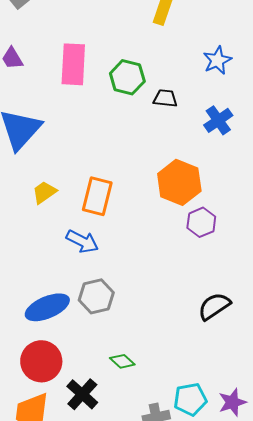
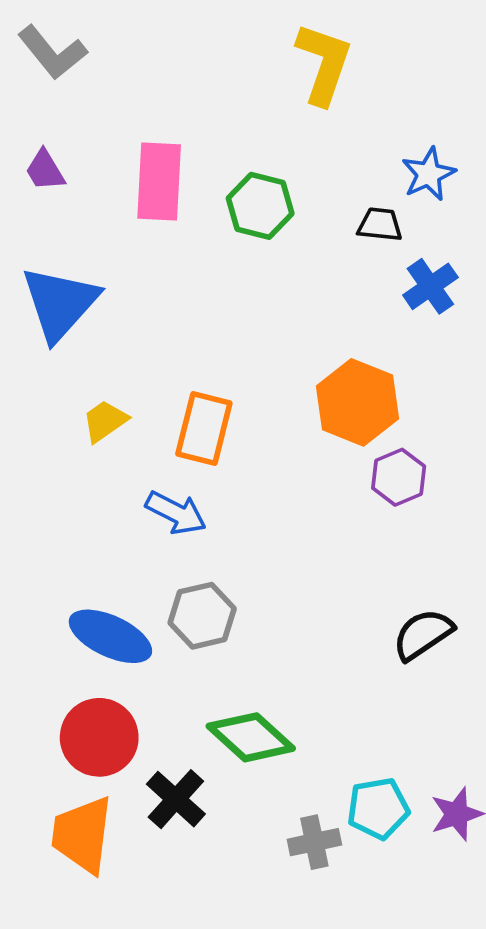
black trapezoid: (165, 98) -> (380, 225), moved
blue ellipse: (47, 307) -> (110, 636), turned 48
green diamond: (122, 361) -> (251, 737), size x1.8

